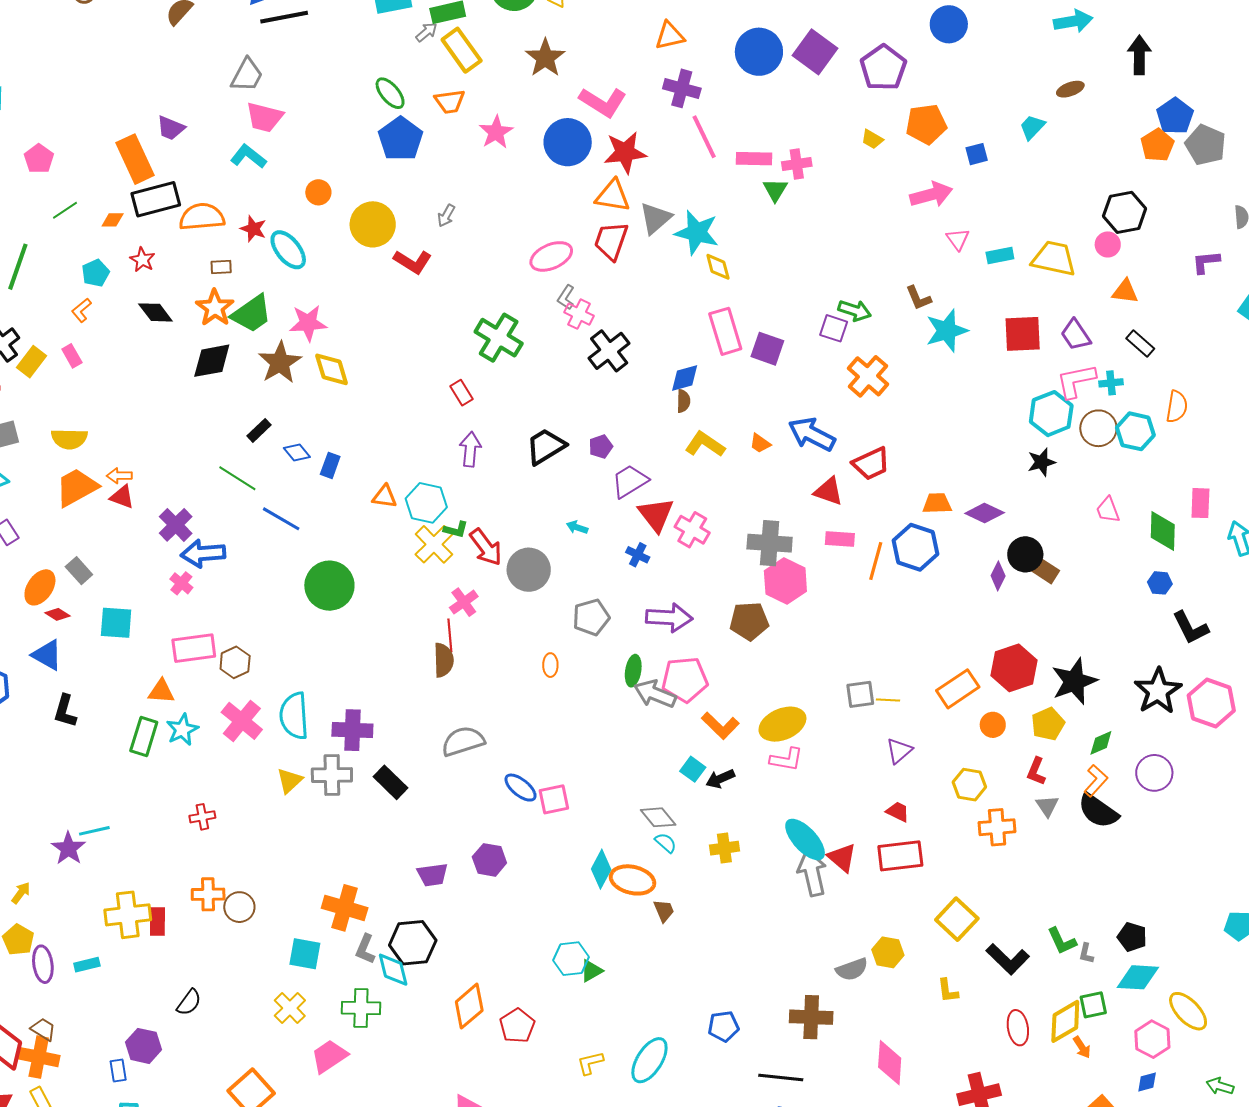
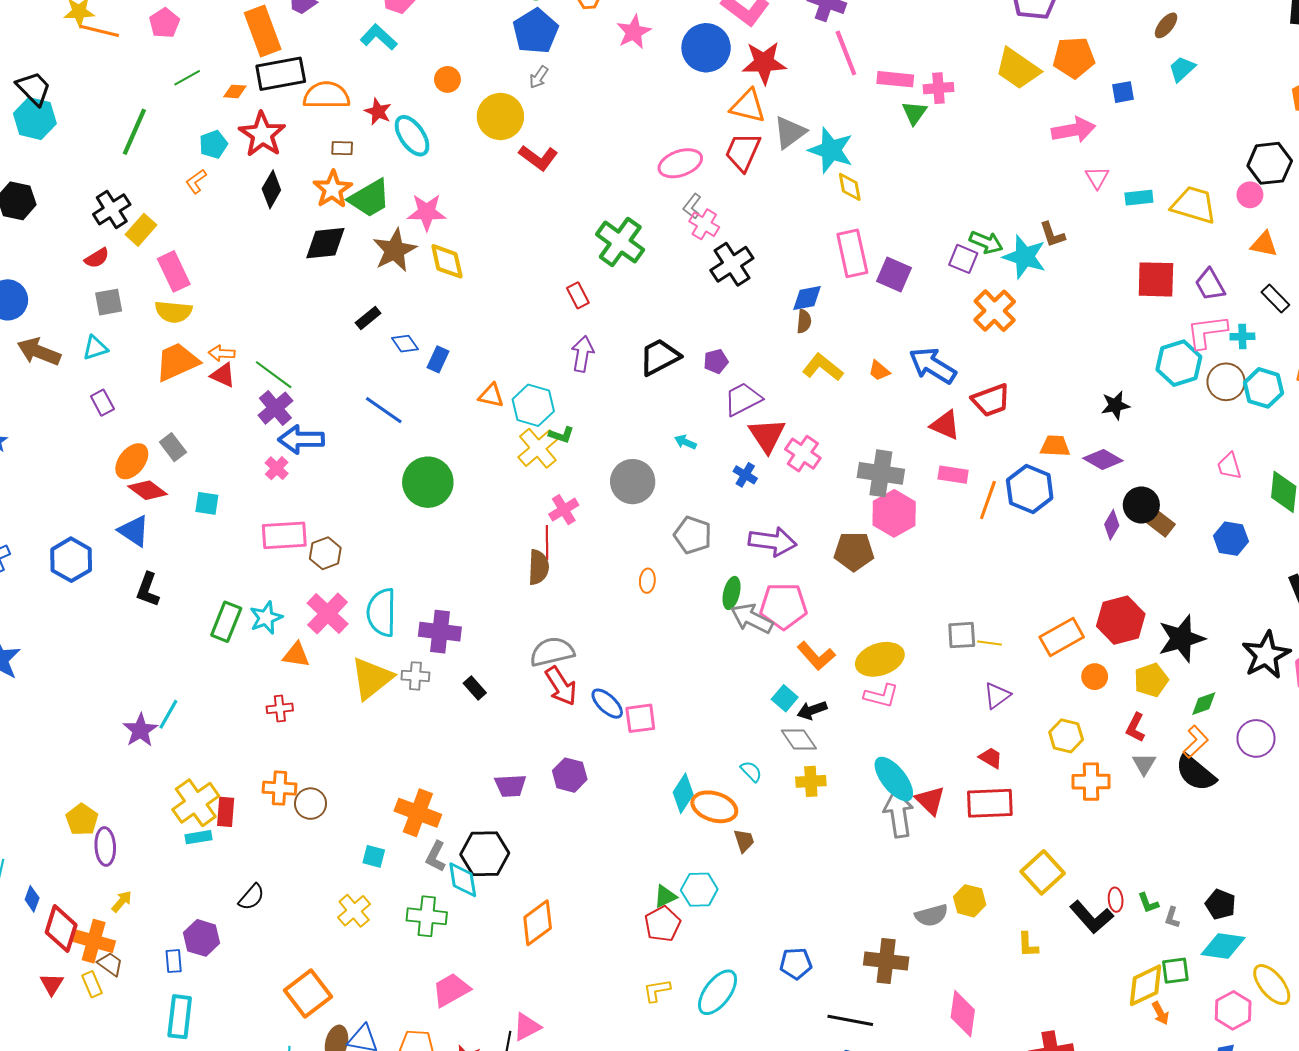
brown ellipse: (1070, 89) -> (1166, 25), moved, turned -36
yellow trapezoid: (872, 139) -> (1018, 69), size x2.0
gray arrow: (446, 216) -> (539, 77), moved
red star: (142, 260) -> (262, 134), size x1.8
black diamond: (155, 312) -> (271, 189), turned 63
cyan star: (947, 331) -> (1025, 257), moved, turned 30
pink rectangle: (72, 356) -> (174, 271), moved, size x1.6
black star: (1041, 462) -> (1115, 405), moved
green line: (237, 478) -> (274, 375), moved
red arrow: (486, 547) -> (561, 686), moved
blue hexagon: (1160, 583) -> (1231, 539), moved, size x1.4
red diamond: (57, 614) -> (148, 490), size x1.5
gray pentagon: (591, 617) -> (693, 535), turned 30
cyan square: (116, 623) -> (207, 503), size x0.7
orange triangle: (161, 691) -> (296, 655), moved
gray cross: (332, 775) -> (415, 676), size x0.7
yellow triangle: (290, 781) -> (372, 678), size x1.6
black rectangle: (391, 782) -> (475, 688), size x0.7
gray diamond: (658, 817) -> (799, 739), moved
cyan line: (94, 831) -> (168, 714), turned -52
yellow arrow: (21, 893) -> (122, 901), moved
yellow cross: (128, 915) -> (196, 803), turned -33
green L-shape: (1062, 941) -> (1148, 903), size x0.7
cyan square: (305, 954) -> (374, 856), size x0.7
cyan hexagon: (571, 959) -> (699, 890), moved
cyan rectangle: (87, 965) -> (198, 837), moved
red pentagon: (517, 1026) -> (663, 924), moved
red ellipse: (1018, 1028) -> (1116, 900), moved, size x0.7
brown trapezoid: (43, 1029) -> (110, 964), moved
pink trapezoid: (329, 1056) -> (451, 990), moved

